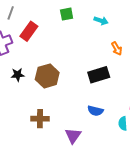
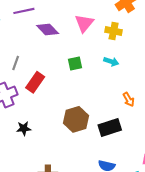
cyan arrow: (101, 21) -> (111, 62), moved
brown hexagon: (47, 76) -> (76, 119), moved

